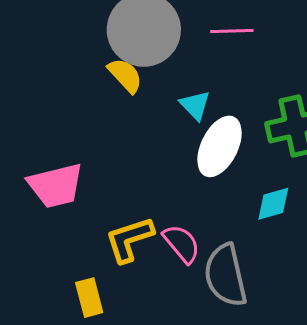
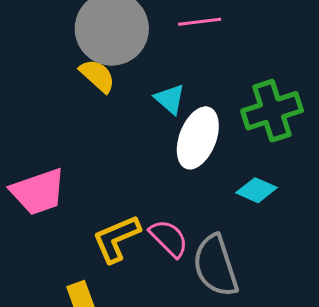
cyan diamond: (273, 204) -> (257, 190), turned 45

